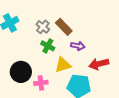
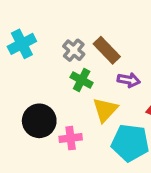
yellow triangle: (63, 65) -> (105, 110), turned -30

